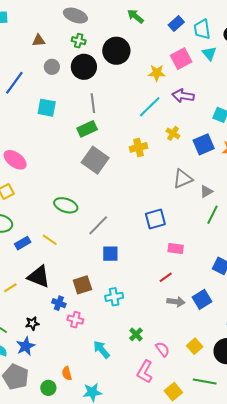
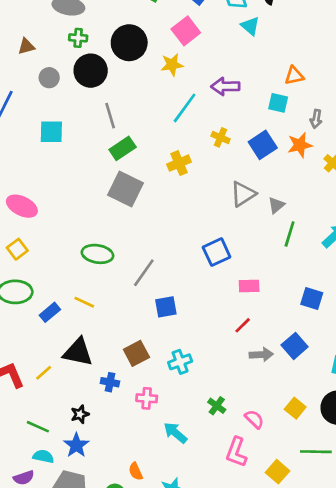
pink square: (181, 59) -> (186, 31), moved
yellow star: (157, 73) -> (172, 65), moved
green rectangle: (87, 129) -> (123, 148), moved
pink cross: (75, 320) -> (147, 398), moved

